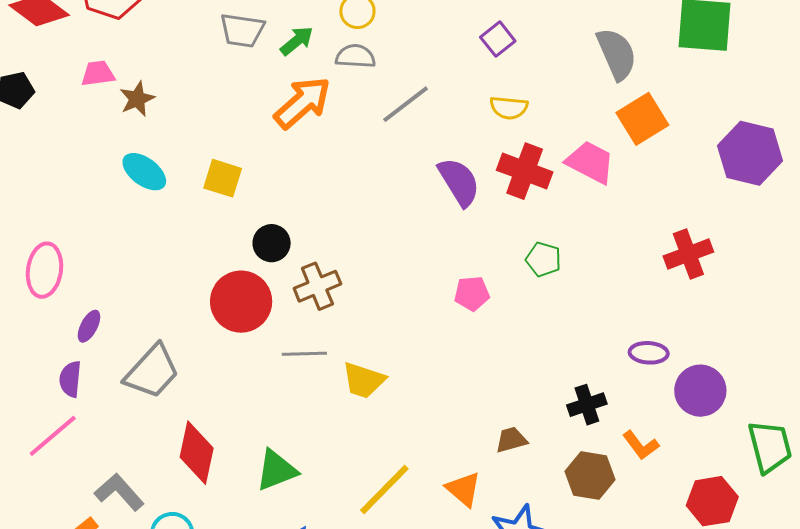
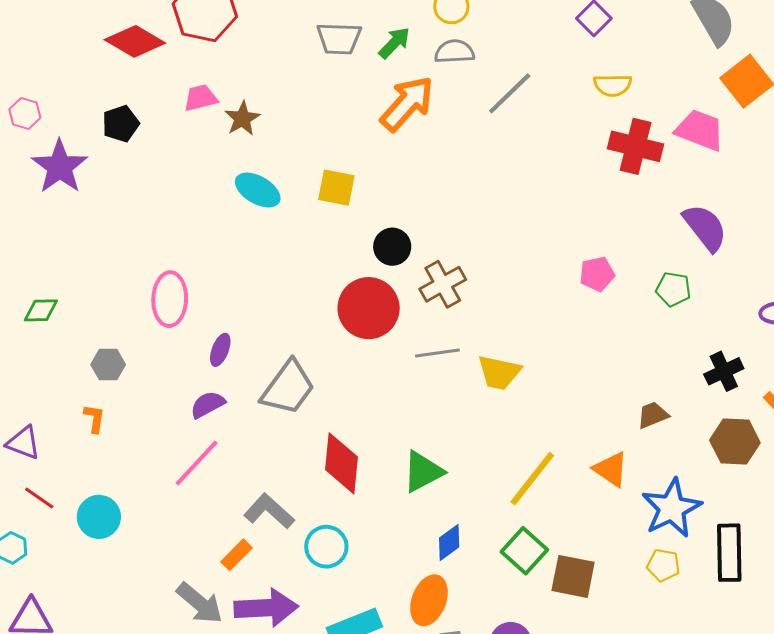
purple semicircle: (459, 182) -> (705, 227), moved
green pentagon: (543, 259) -> (673, 289), moved
purple semicircle: (70, 379) -> (208, 404), turned 63

